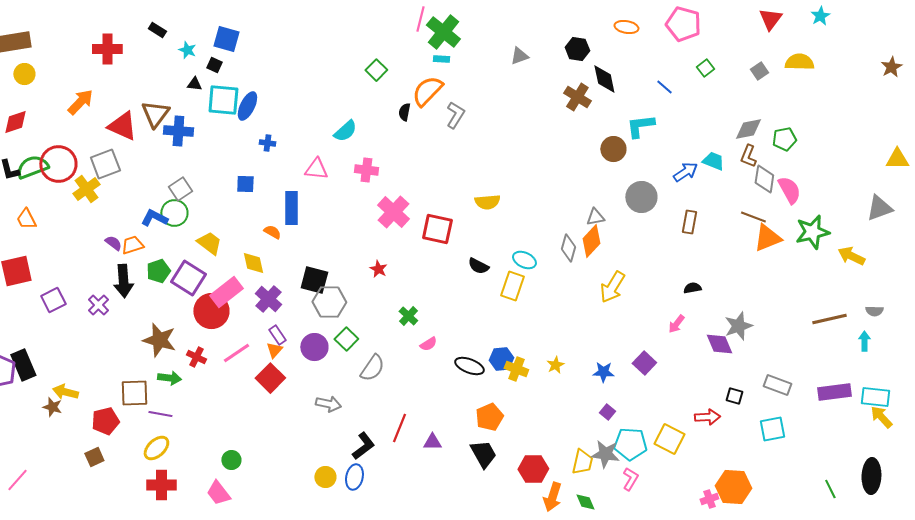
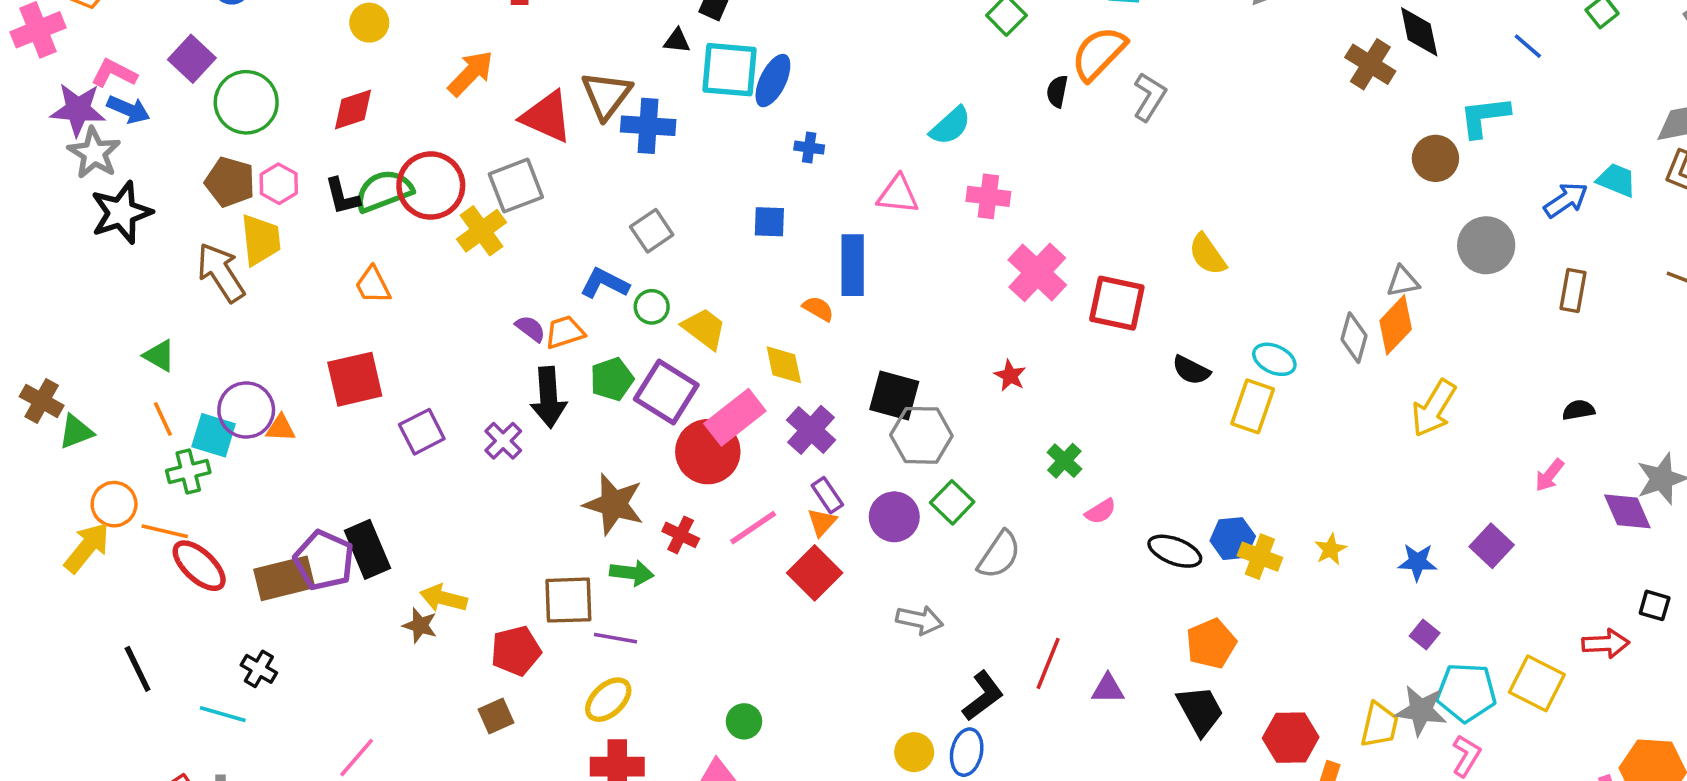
yellow semicircle: (487, 202) -> (1207, 254), turned 60
green circle: (174, 213) -> (652, 307), moved, size x0.7

